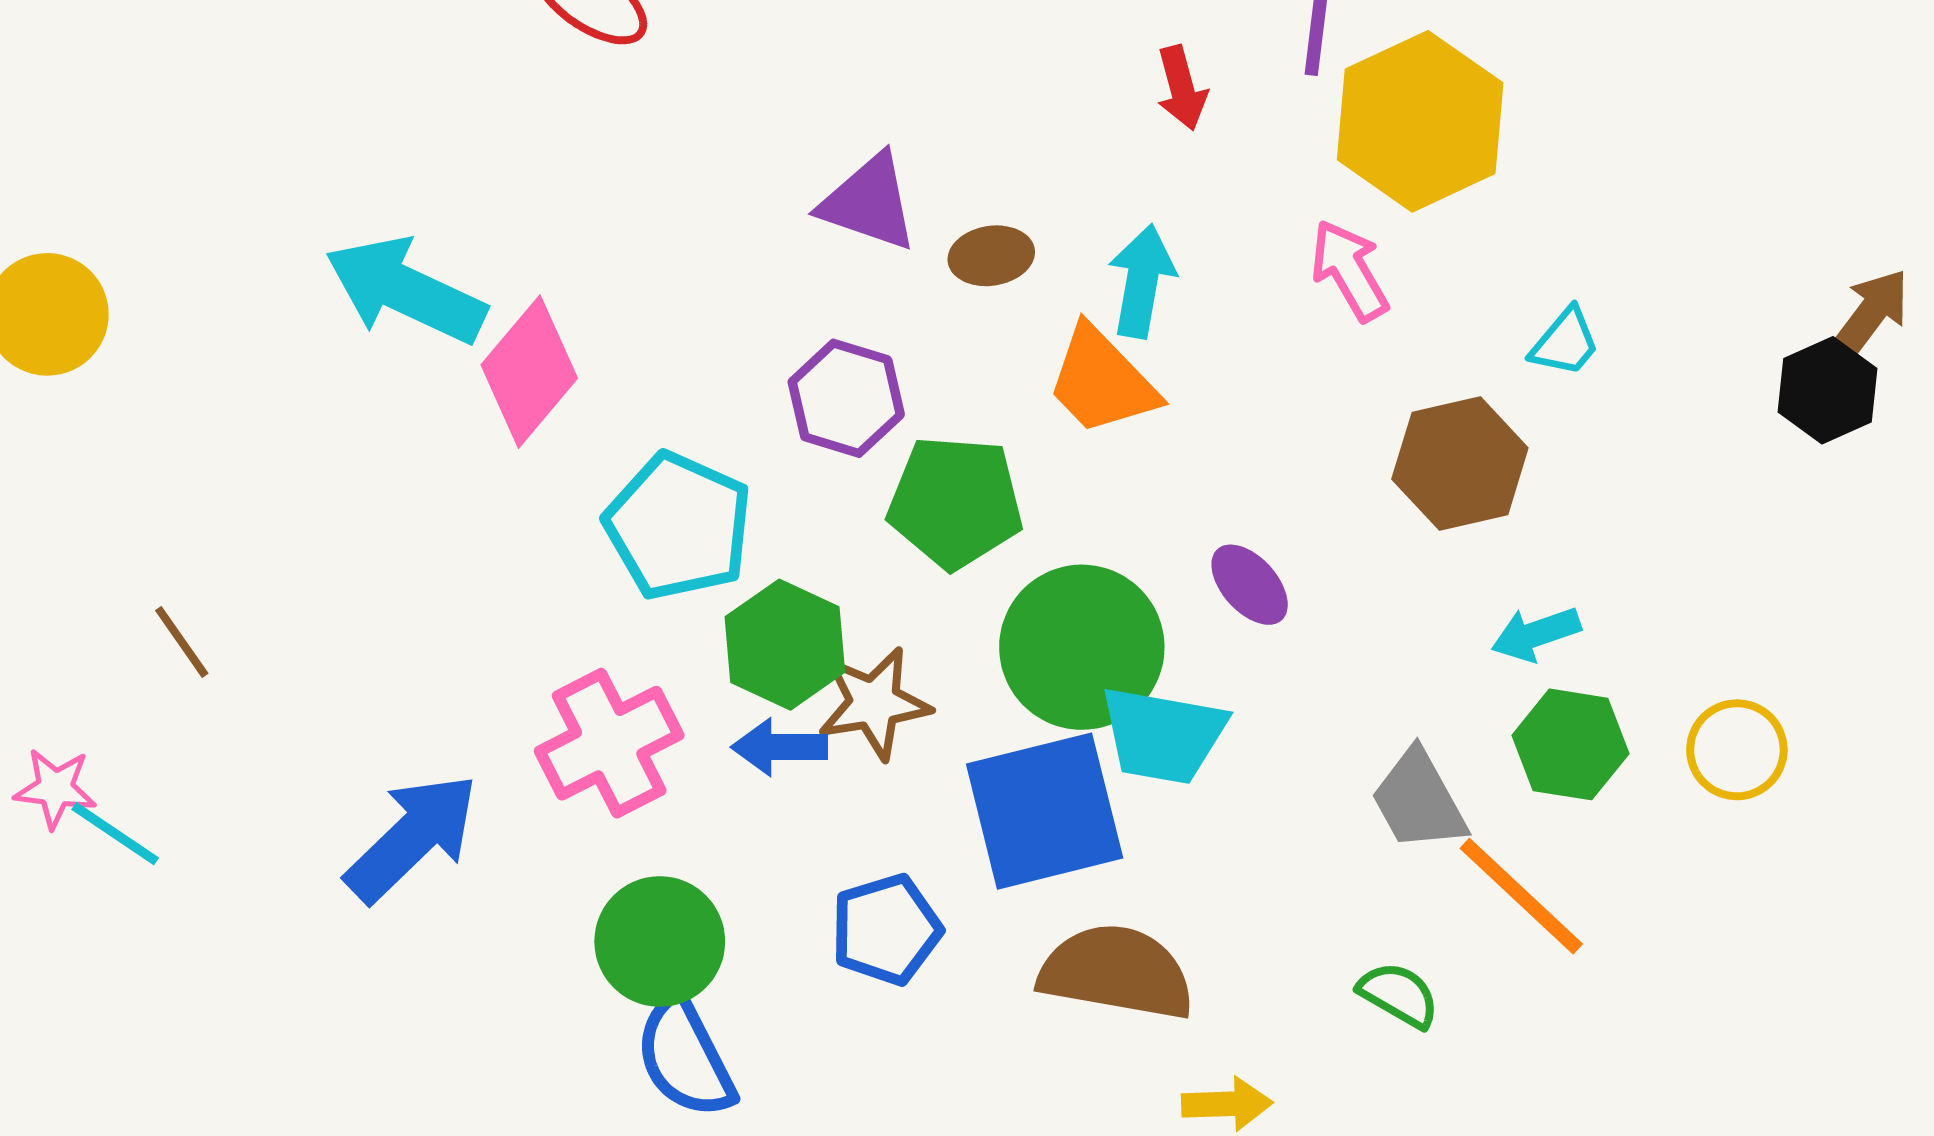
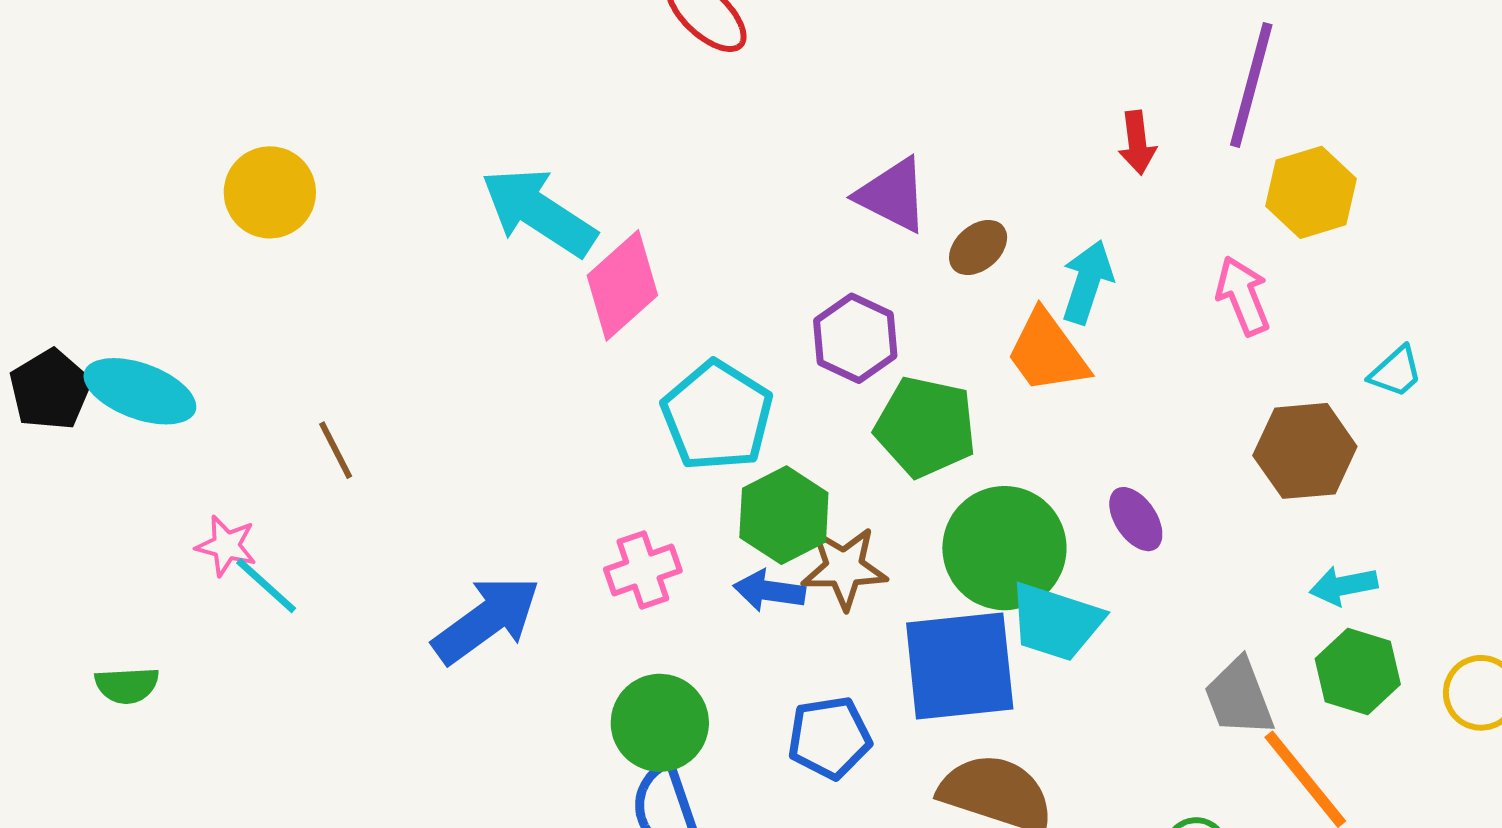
yellow hexagon: (1420, 121) -> (1311, 192), size x0.7
brown ellipse: (991, 256) -> (978, 247), turned -40
pink cross: (609, 743) -> (643, 570), size x0.7

